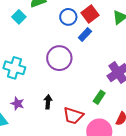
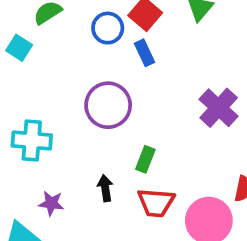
blue rectangle: (85, 34) -> (144, 53), turned -56
green rectangle: (99, 97) -> (145, 159), moved

